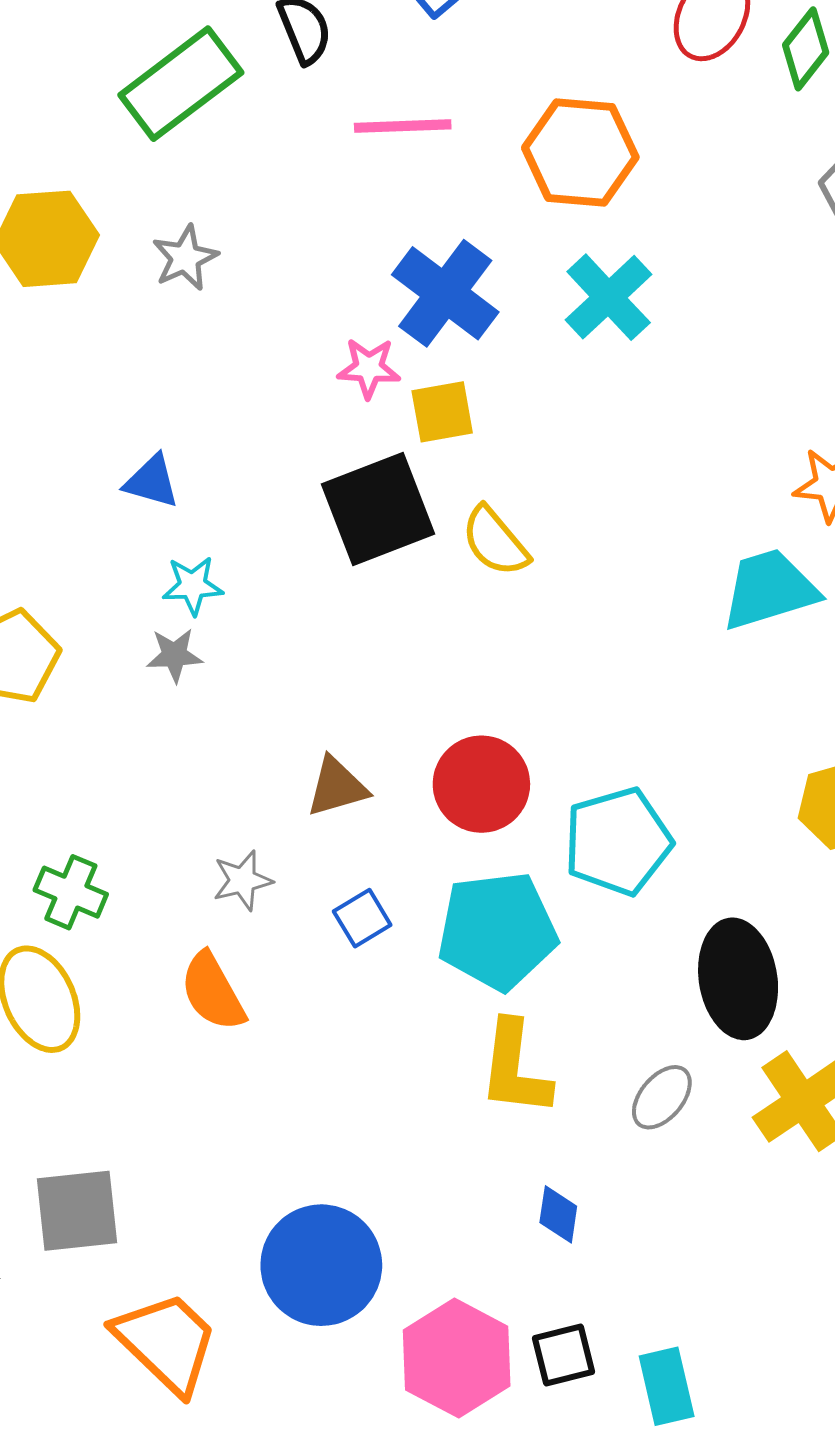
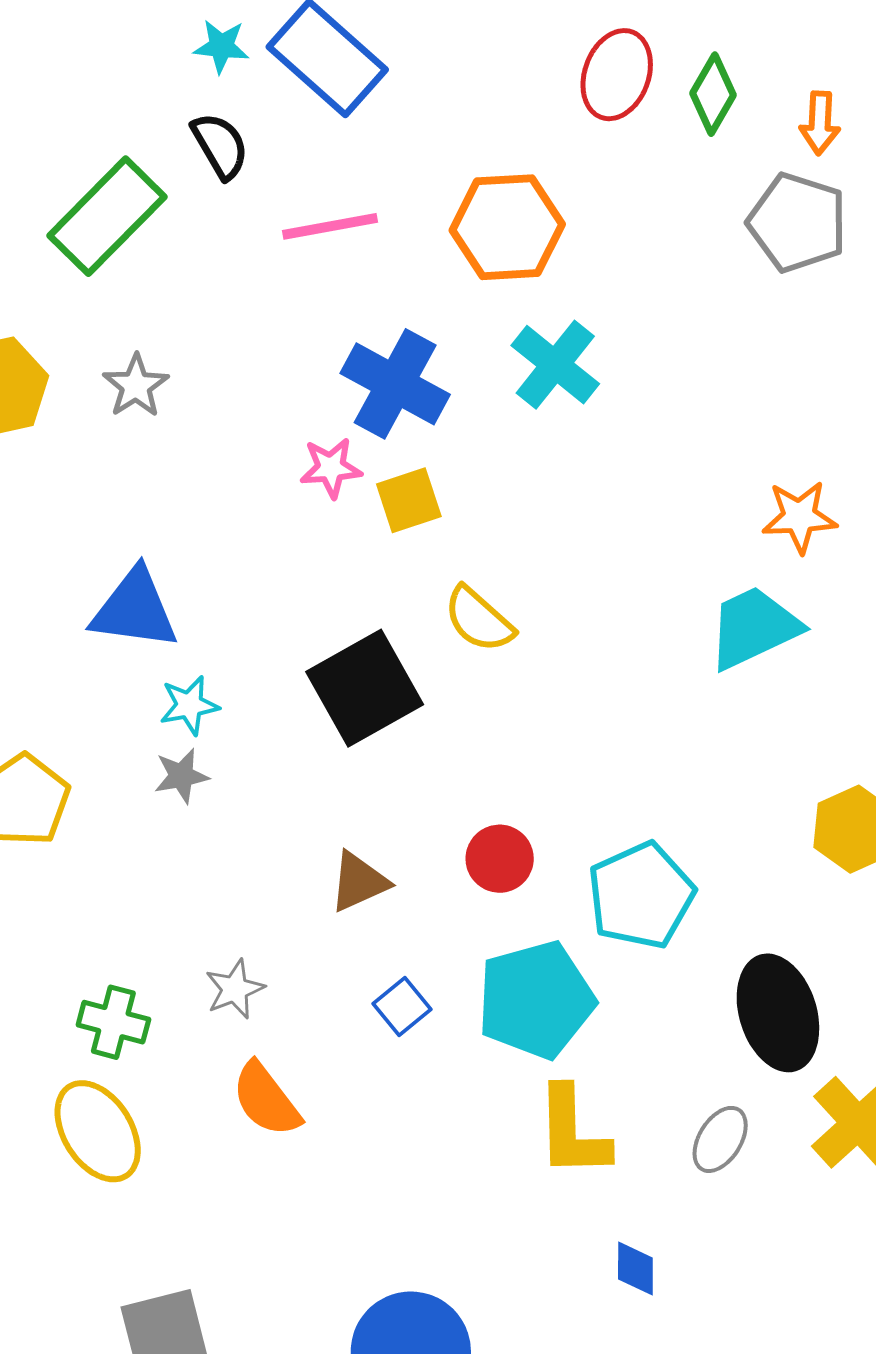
blue triangle: (152, 482) -> (135, 609), size x1.6
black square: (378, 509) -> (365, 688), moved
red circle: (481, 784) -> (500, 859), size x0.7
gray star: (243, 880) -> (235, 989), moved

